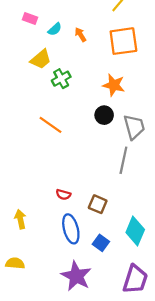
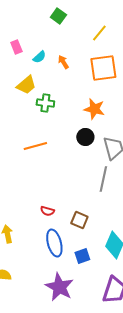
pink rectangle: (30, 19) -> (16, 47), turned 48
green cross: (61, 79) -> (45, 103), turned 36
orange line: (50, 125) -> (35, 146), turned -50
blue square: (101, 243) -> (82, 256), turned 35

